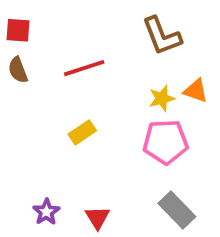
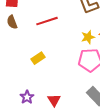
yellow rectangle: (82, 132) -> (38, 58), moved

